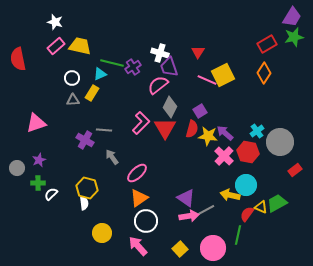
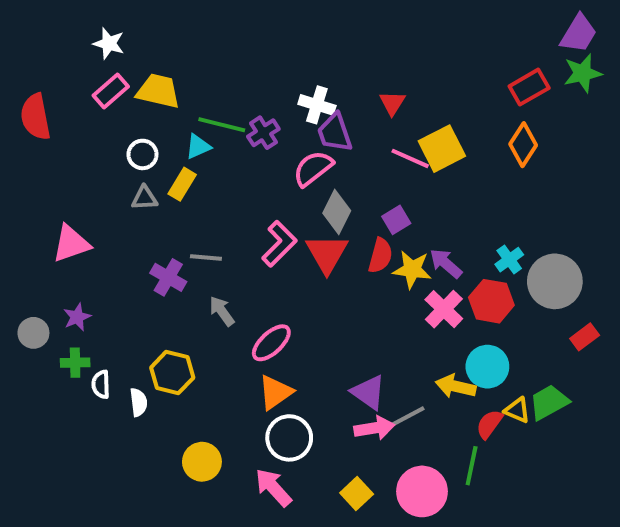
white semicircle: (51, 194) -> (101, 384), turned -48
white semicircle: (84, 203) -> (139, 402), moved

